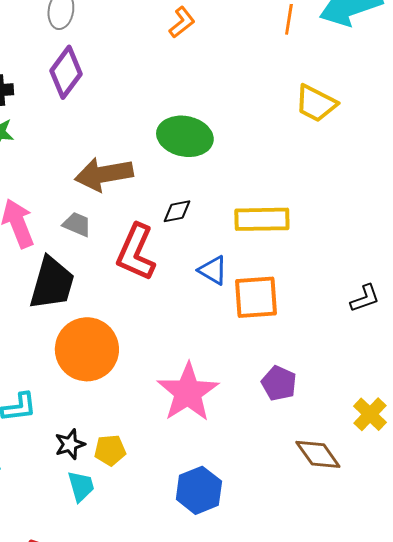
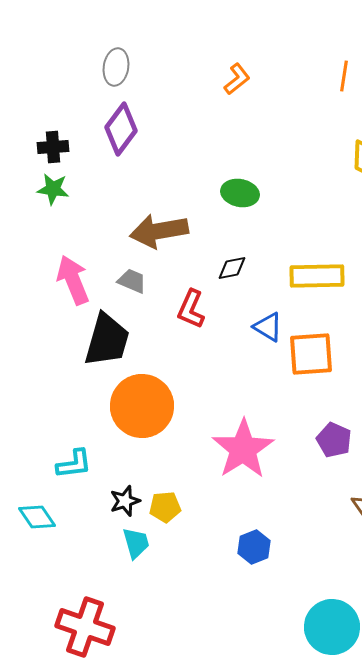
green ellipse: (185, 136) -> (240, 193), size x0.7
red L-shape: (136, 252) -> (191, 309), size x0.7
blue hexagon: (199, 490) -> (254, 547), size x0.7

